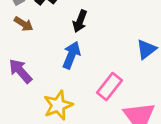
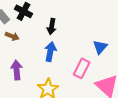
blue triangle: (146, 49) -> (100, 47), moved
purple arrow: (20, 71) -> (17, 70), turned 48

